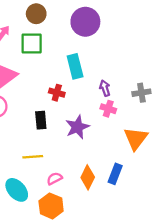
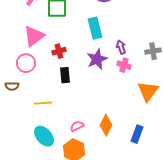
red cross: (57, 93) -> (59, 51), moved, turned -32
purple star: (77, 127) -> (97, 59), moved
yellow line: (33, 157) -> (43, 103), moved
blue rectangle: (115, 174) -> (137, 134), moved

